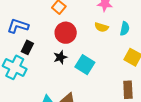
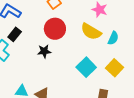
yellow semicircle: (101, 27) -> (91, 32), size x1.5
cyan square: (85, 65) -> (86, 67), moved

